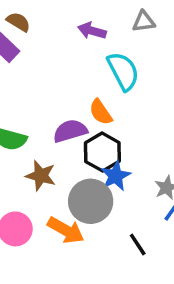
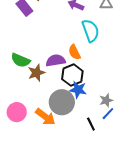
brown star: (41, 176) -> (36, 73), moved, turned 30
blue star: (116, 176) -> (78, 90), turned 30
black line: (138, 244) -> (91, 124), moved

